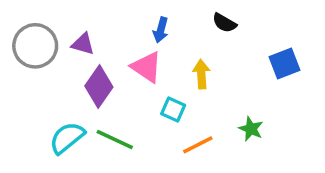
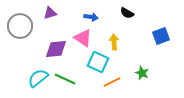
blue arrow: (161, 30) -> (91, 17), turned -96
purple triangle: (83, 44) -> (50, 13), moved, turned -32
purple diamond: (99, 86) -> (56, 49), turned 50
cyan square: (173, 109) -> (98, 62), size x1.5

